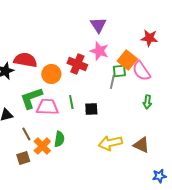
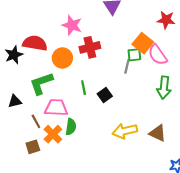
pink star: (99, 51) -> (72, 25), moved
red cross: (77, 64) -> (90, 47), turned -36
green arrow: (147, 102) -> (164, 88), size x1.5
pink trapezoid: (47, 107) -> (56, 108), moved
black square: (91, 109) -> (105, 95), turned -32

